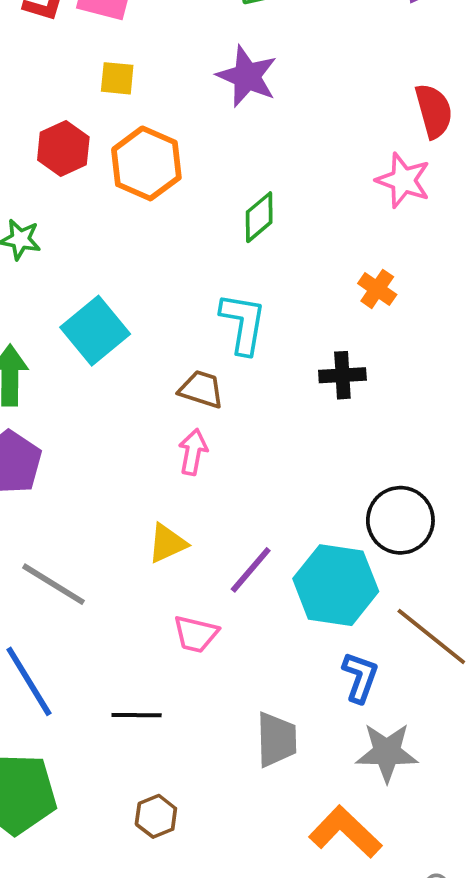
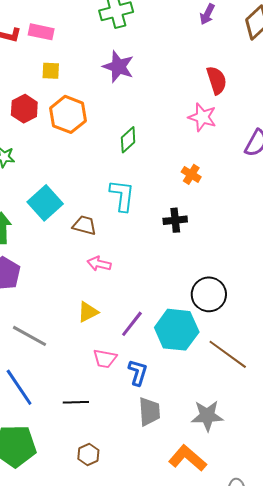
brown trapezoid: (201, 389) -> (84, 225), moved
pink arrow: (193, 452) -> (99, 264), turned -85
blue L-shape: (360, 677) -> (138, 372), moved

